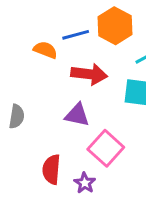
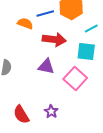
pink square: (106, 148) -> (75, 78), moved
red semicircle: (51, 169) -> (21, 114), moved, turned -36

